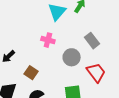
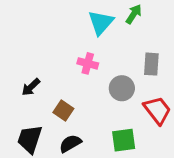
gray rectangle: (92, 41) -> (151, 64), turned 42

